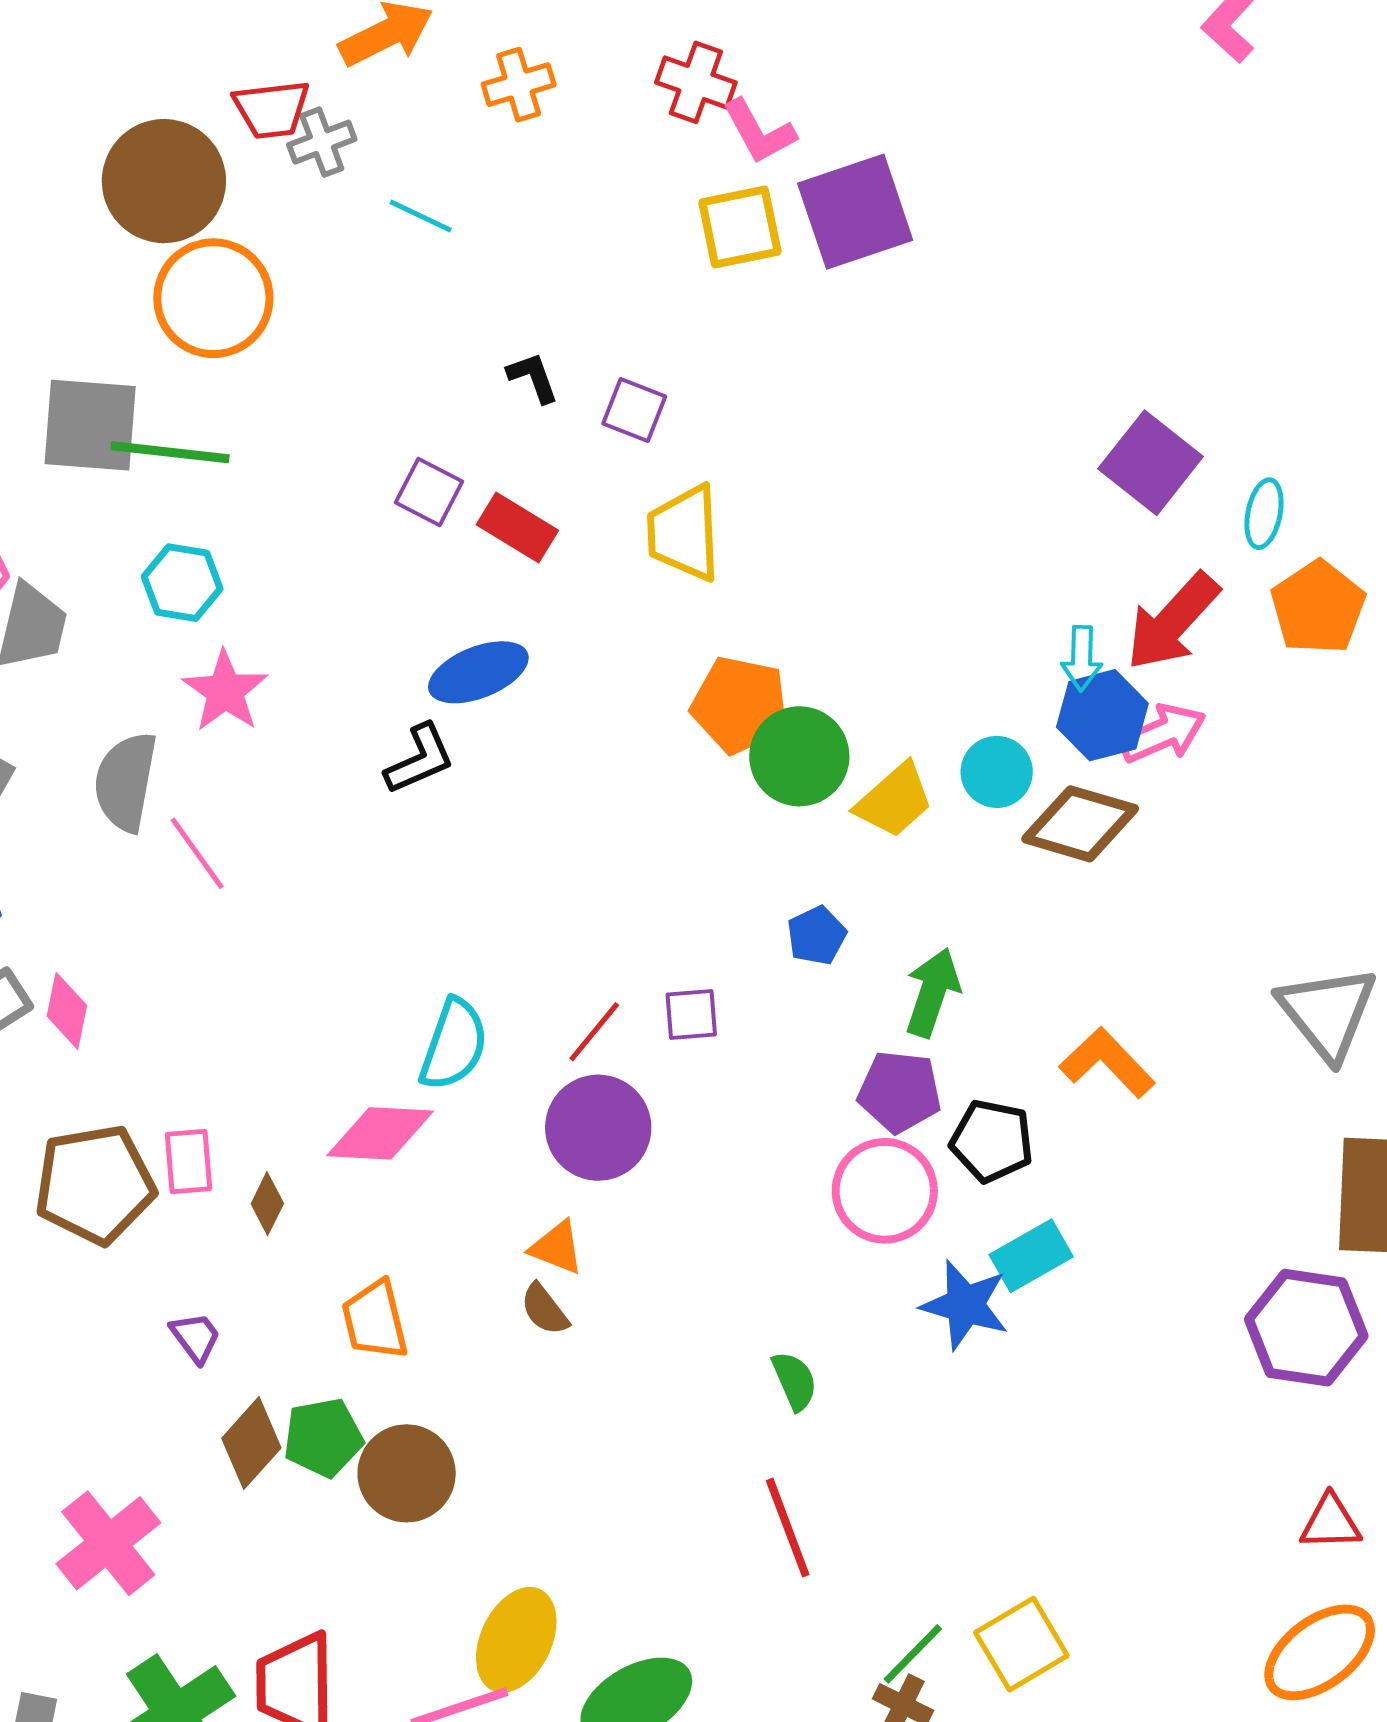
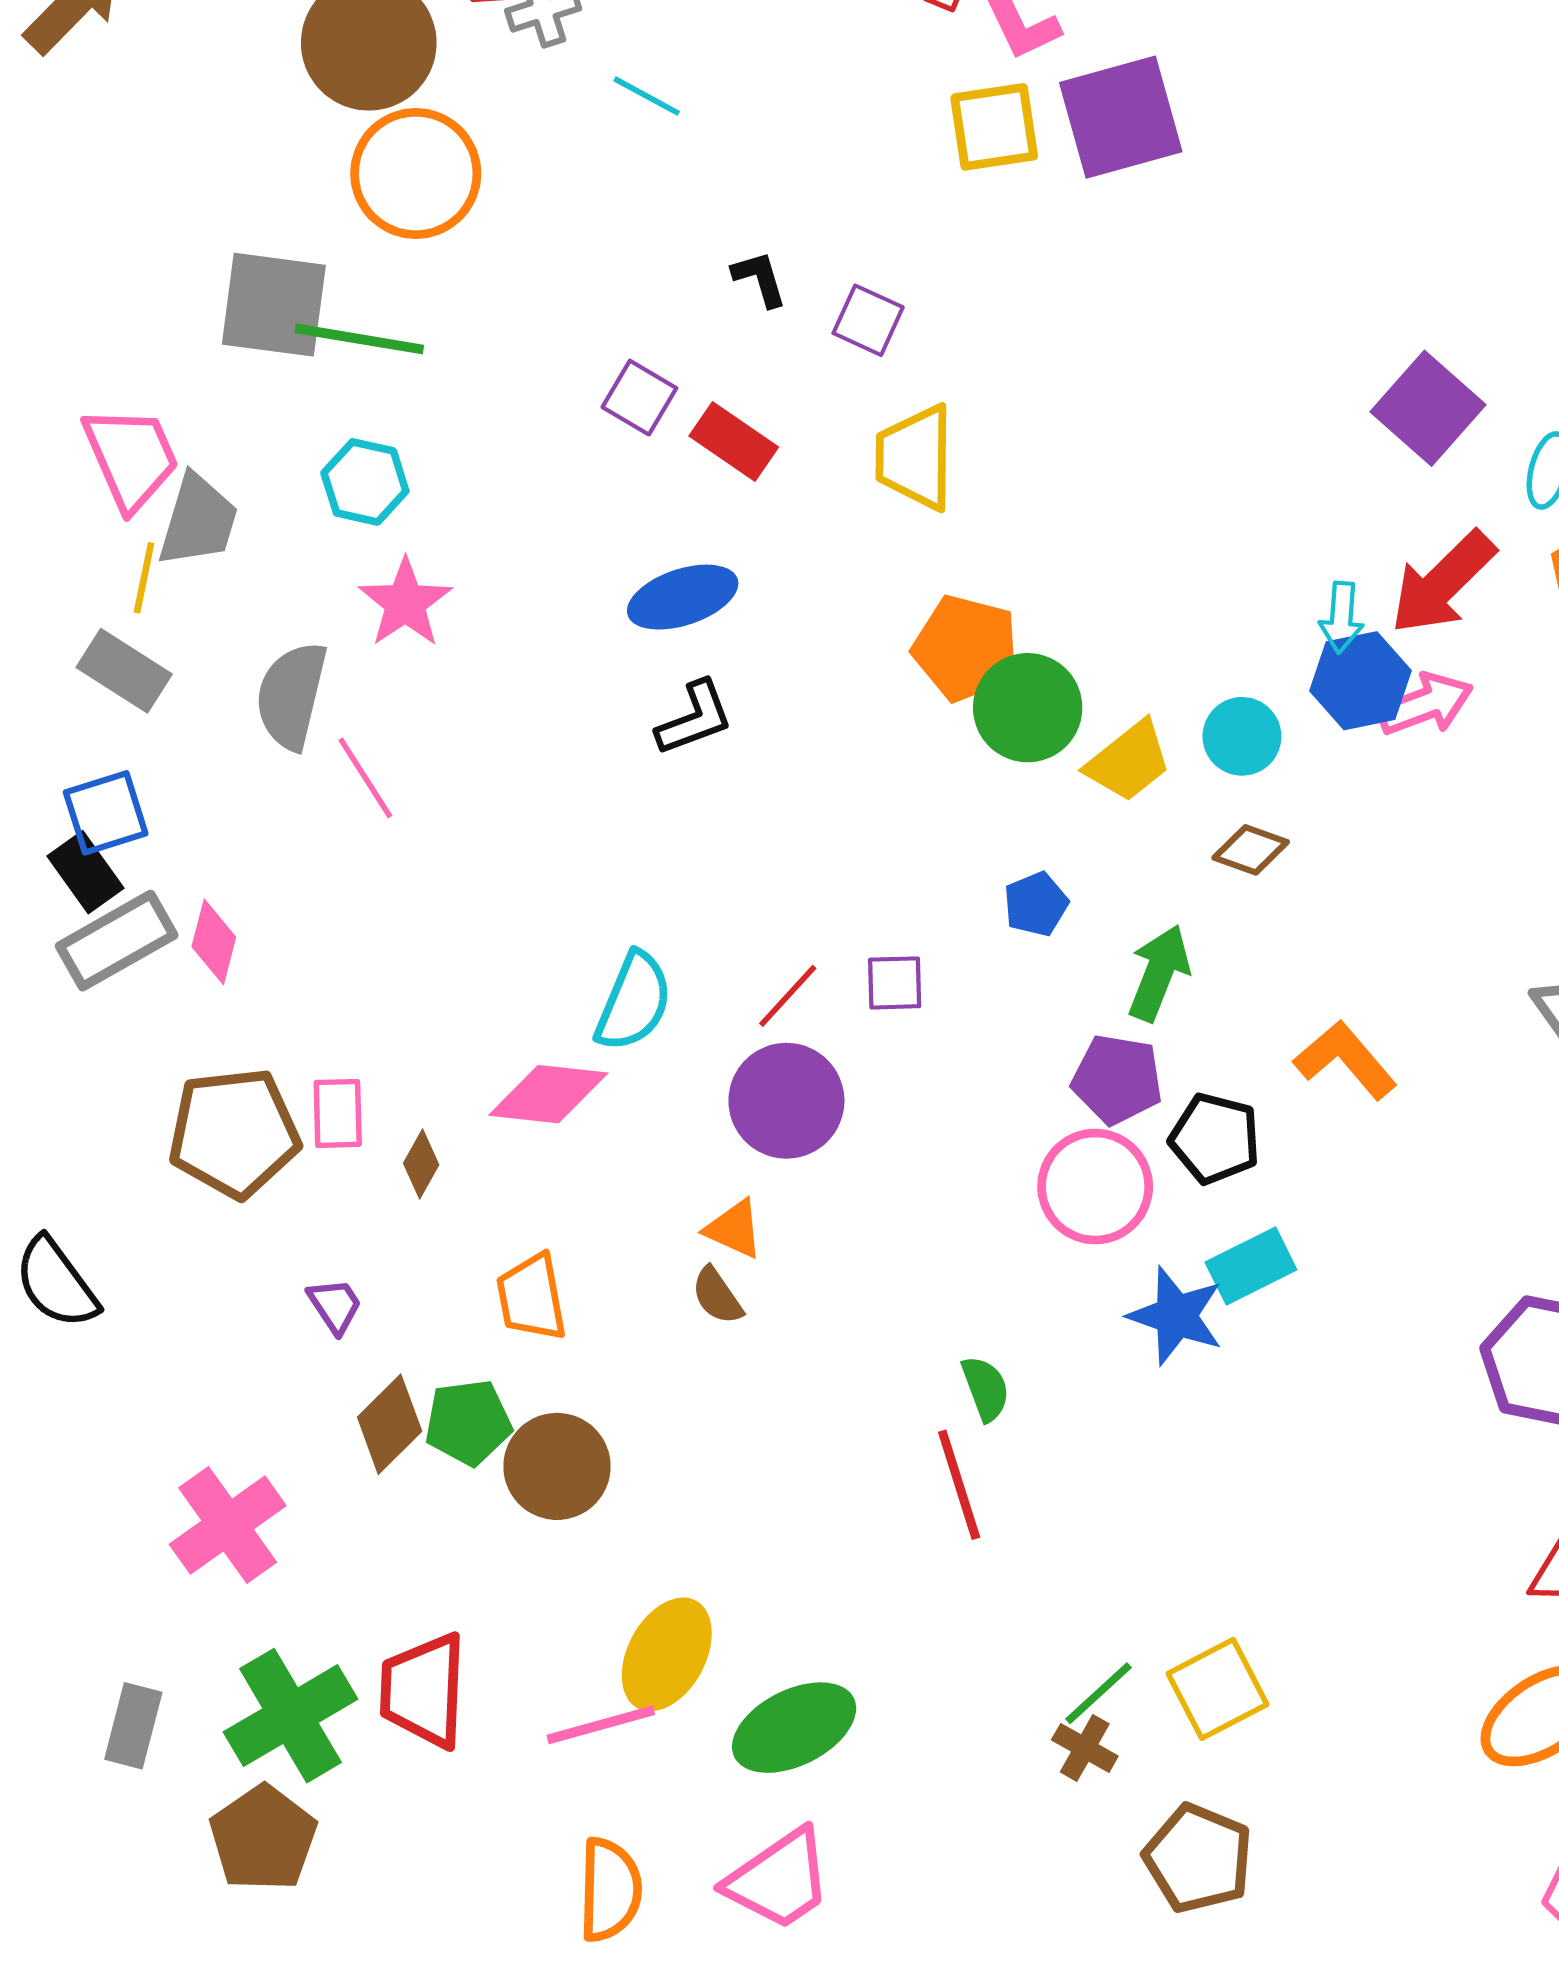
black L-shape: (420, 759) -> (695, 718), moved
brown diamond: (1080, 824) -> (1251, 850), moved, size x0.6
red line: (788, 1528) -> (959, 1485), moved

